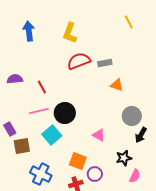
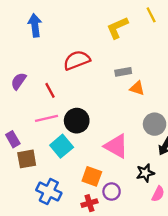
yellow L-shape: (70, 33) -> (117, 28), moved, turned 45
red semicircle: (79, 61) -> (77, 60), moved
gray rectangle: (105, 63) -> (123, 72), moved
purple semicircle: (15, 79) -> (19, 81), turned -49
pink triangle: (99, 135) -> (116, 146), size x1.6

